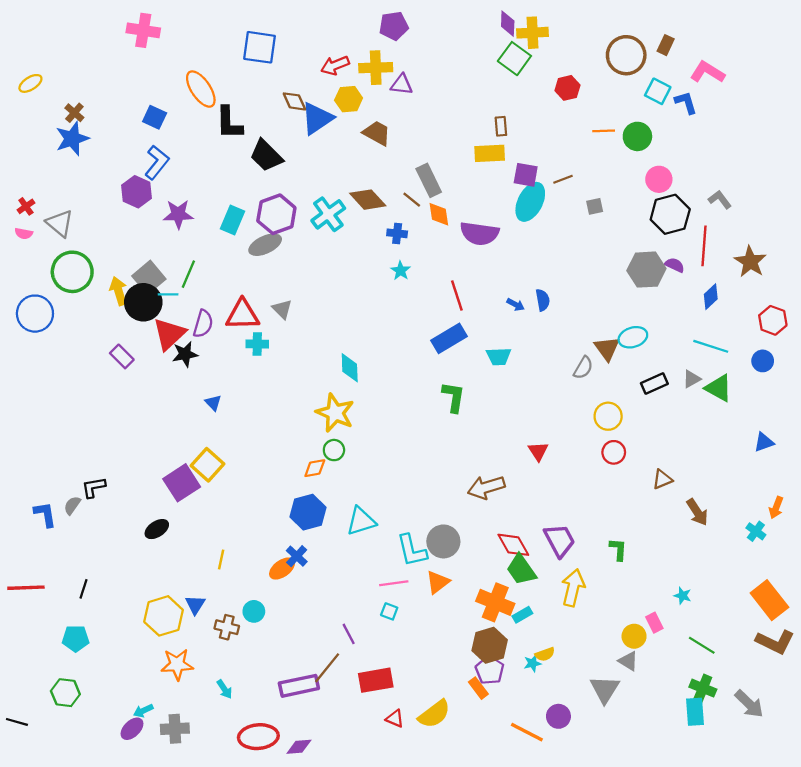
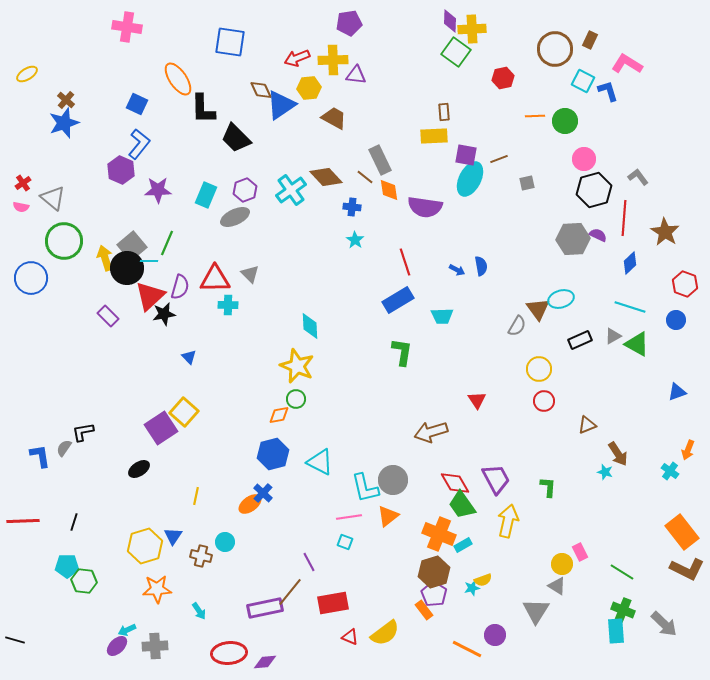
purple hexagon: (276, 214) -> (245, 190), size x0.7
cyan triangle: (361, 521) -> (320, 462), turned 44
cyan star: (683, 596) -> (605, 472), moved
green hexagon: (65, 693) -> (84, 581), moved

